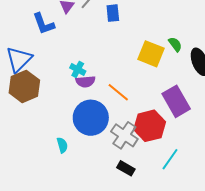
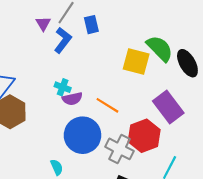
blue L-shape: (44, 24) -> (63, 40), moved, turned -115
green semicircle: (175, 44) -> (160, 48), size x1.8

